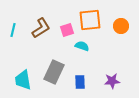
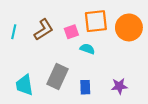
orange circle: (121, 26) -> (129, 27), size x1.6

